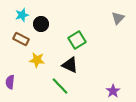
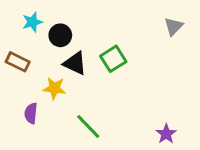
brown rectangle: (21, 39) -> (18, 62), moved
black triangle: (70, 65) -> (75, 63), moved
purple semicircle: (10, 82) -> (31, 113), moved

